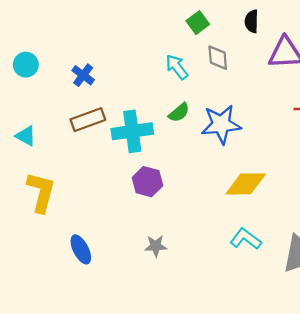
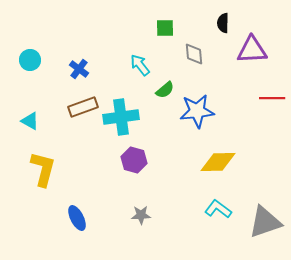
green square: (198, 23) -> (165, 28), moved, turned 36
cyan arrow: (177, 67) -> (140, 65), moved
green semicircle: (179, 113) -> (165, 90), moved

